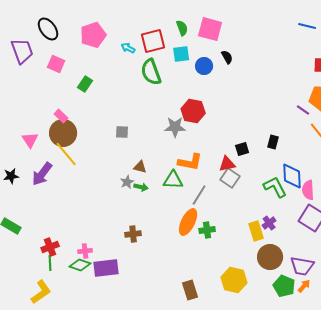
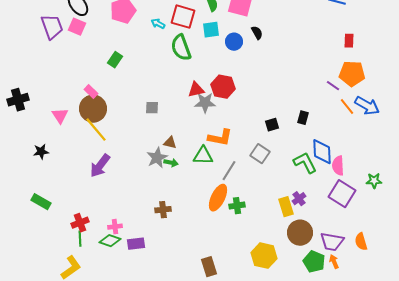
red square: (153, 41) -> (183, 17), turned 30
pink square: (56, 64) -> (77, 27), moved
red triangle: (227, 164) -> (196, 90), moved
purple arrow: (42, 174) -> (100, 166), moved
gray star: (127, 182) -> (157, 158), size x1.5
purple rectangle: (106, 268) -> (136, 244), size x0.7
orange arrow: (304, 286) -> (334, 262), turned -64
brown rectangle: (190, 290) -> (209, 267), moved

